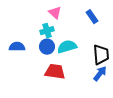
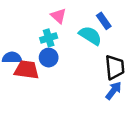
cyan semicircle: (67, 47) -> (90, 35), moved, turned 48
red trapezoid: (55, 72) -> (27, 70), moved

